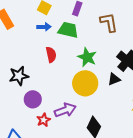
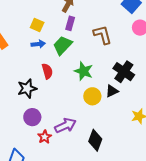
green trapezoid: (68, 30) -> (62, 45), turned -55
black star: (19, 76) -> (27, 89), moved
yellow circle: (85, 83) -> (92, 96), moved, size x0.7

